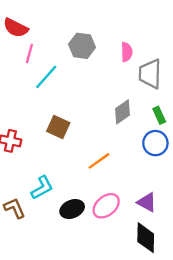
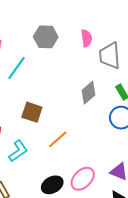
orange line: (99, 161) -> (58, 139), moved
cyan L-shape: (42, 188) -> (18, 151), moved

